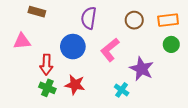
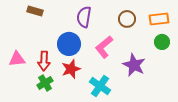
pink triangle: (22, 41) -> (17, 59), moved
red star: (75, 85) -> (71, 69), moved, turned -30
green cross: (47, 88) -> (45, 83), turned 35
cyan cross: (122, 90) -> (100, 86), moved, size x1.5

